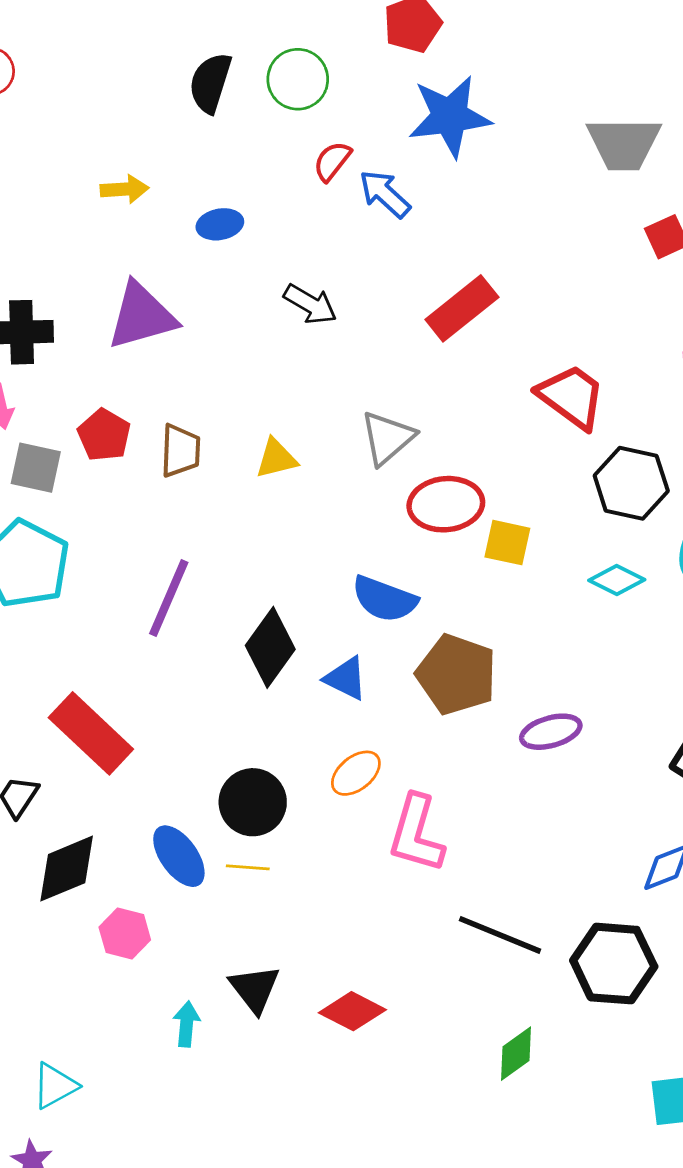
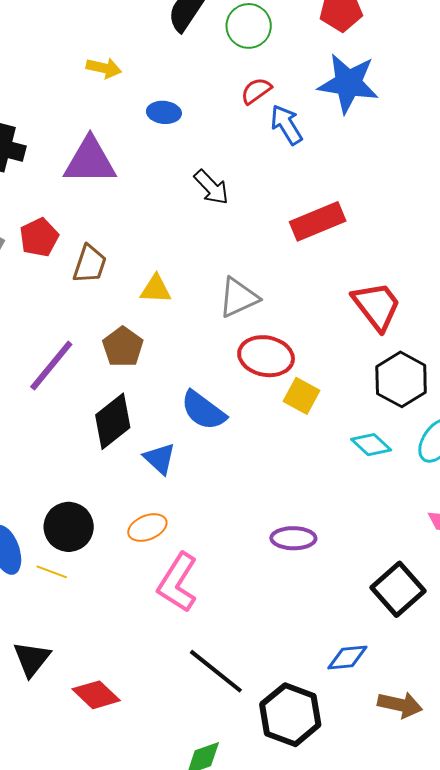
brown pentagon: (457, 674) -> (123, 347), moved, size x0.7

